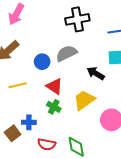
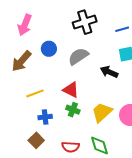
blue circle: (42, 62) -> (49, 49), moved
yellow trapezoid: (84, 100) -> (102, 112), moved
blue cross: (29, 122) -> (45, 117), moved

